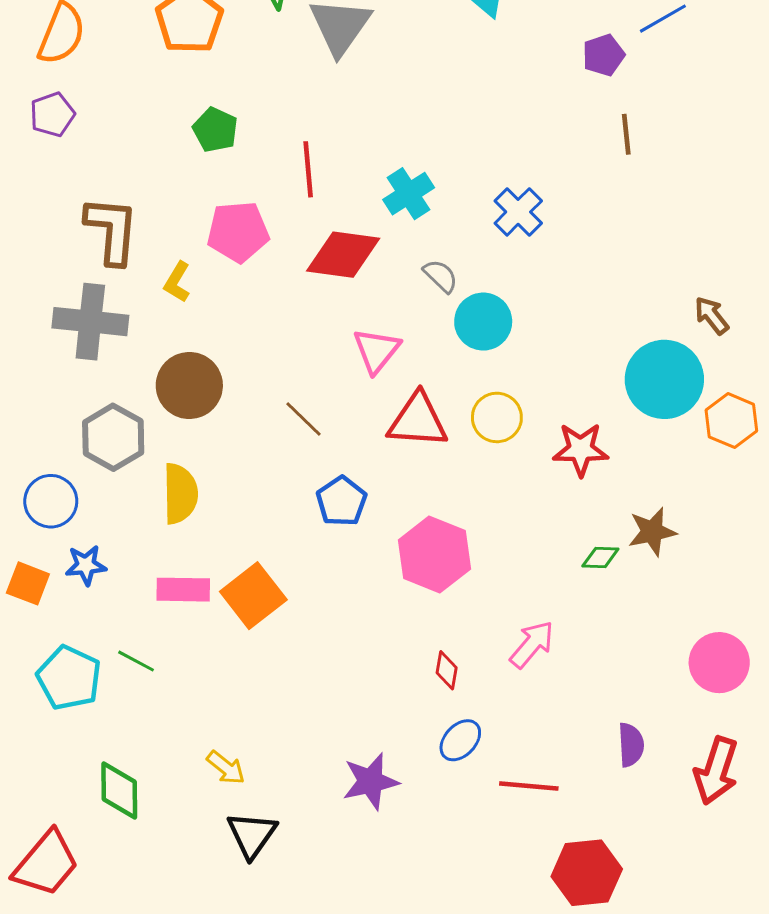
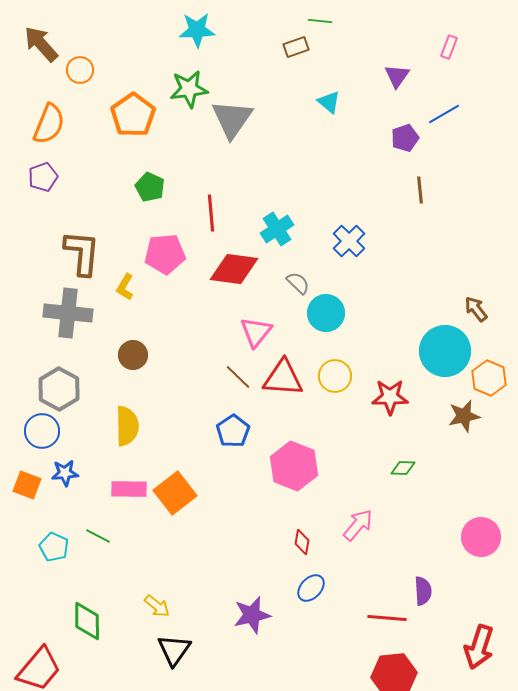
brown circle: (189, 385) -> (133, 355), size x0.7
brown line: (304, 419) -> (238, 377), moved
gray hexagon: (113, 437) -> (59, 389), moved
brown star: (652, 532) -> (464, 416), moved
cyan pentagon: (69, 678) -> (54, 547), size x0.7
red arrow: (716, 771) -> (479, 647), moved
red line: (529, 786) -> (387, 618), moved

